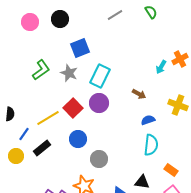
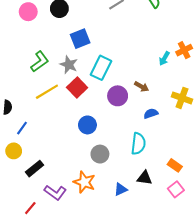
purple circle: (99, 103) -> (118, 96), moved
red square: (73, 108) -> (77, 88), moved
yellow line: (48, 118) -> (47, 92), moved
blue circle: (78, 139) -> (87, 125), moved
cyan semicircle: (151, 145) -> (138, 144), moved
black rectangle: (42, 148) -> (34, 169), moved

